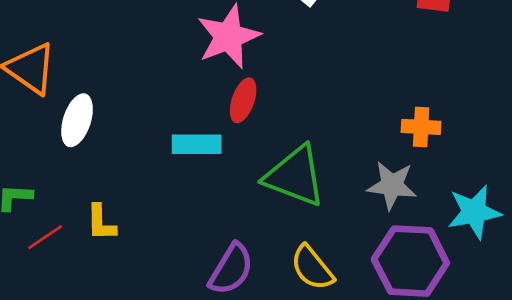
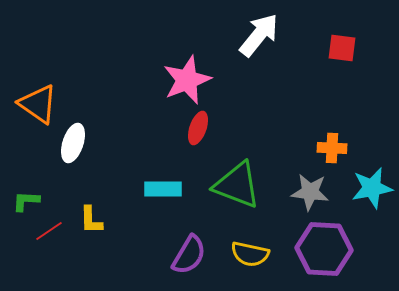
cyan rectangle: (197, 144) -> (163, 189), moved
cyan star: (474, 212) -> (372, 188), moved
yellow semicircle: (312, 268) -> (250, 254), turned -39

